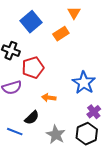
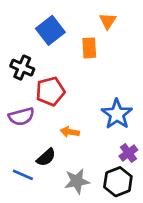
orange rectangle: (61, 34) -> (89, 48), turned -63
gray star: (56, 135) -> (77, 181), turned 30

